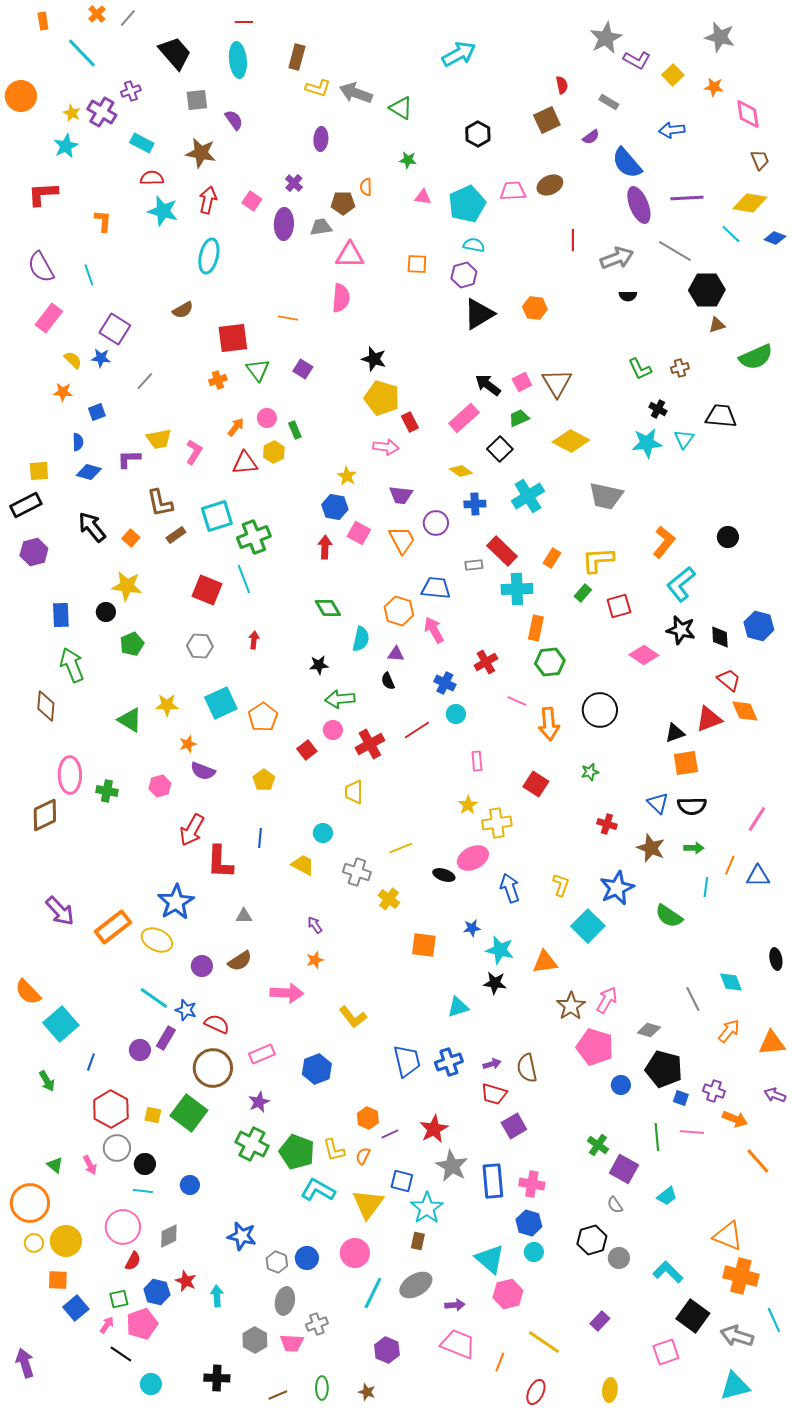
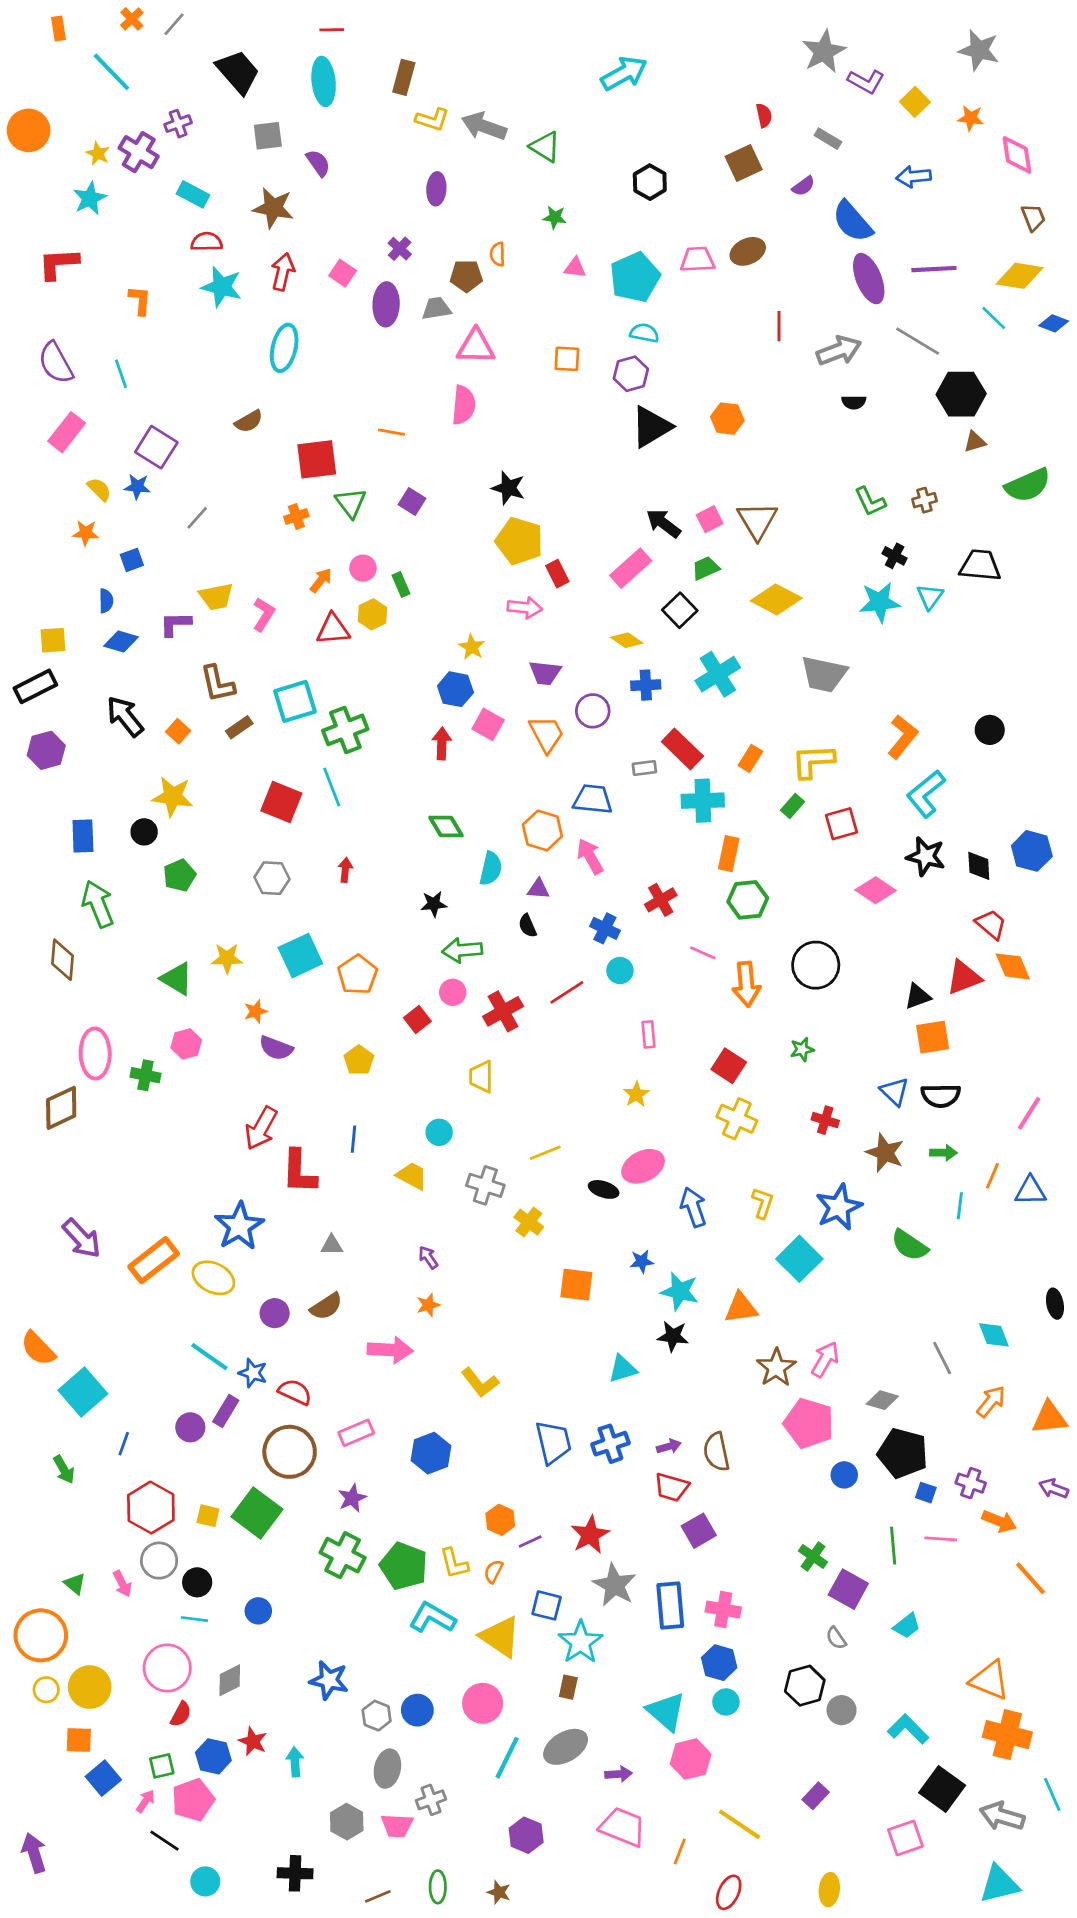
pink hexagon: (160, 786) -> (186, 1044), moved
yellow cross: (497, 823) -> (737, 1119), moved, turned 32
yellow triangle: (368, 1204) -> (500, 1637), turned -32

